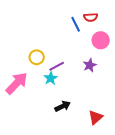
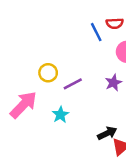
cyan star: (51, 78) -> (60, 115), moved
black arrow: (63, 106) -> (107, 133), moved

